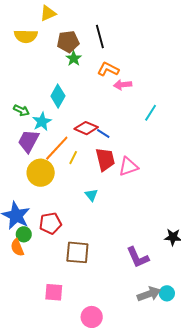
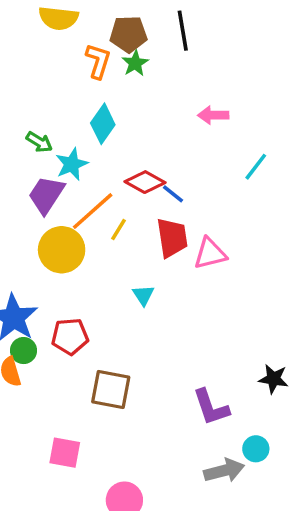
orange L-shape: (108, 69) -> (98, 61), moved, turned 75
cyan circle: (167, 293) -> (256, 449), moved

